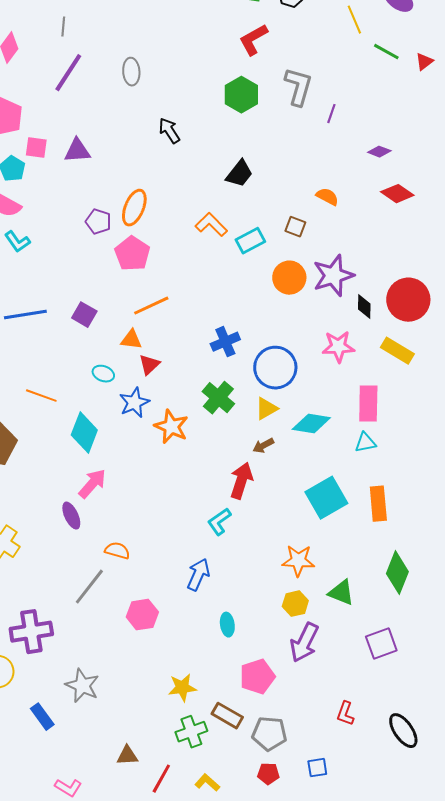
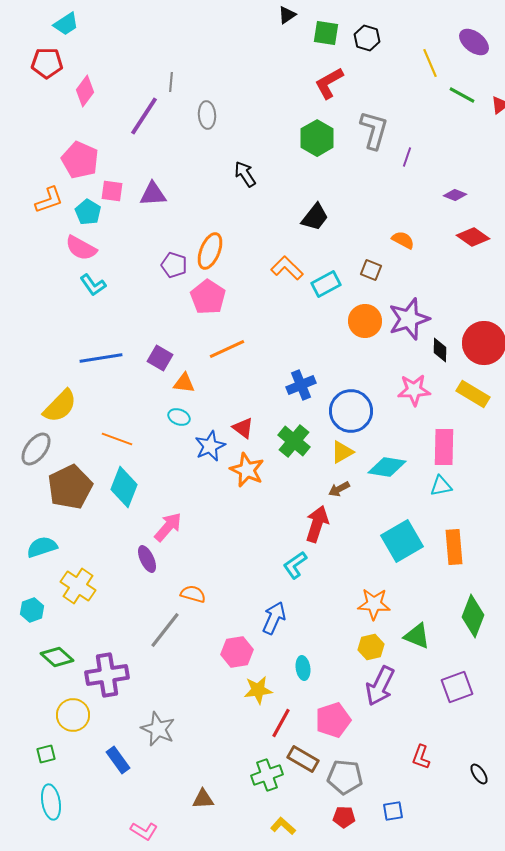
gray line: (63, 27) -> (171, 82), moved
orange triangle: (131, 340) -> (184, 383), moved
red triangle: (149, 365) -> (243, 428), moved, turned -40
cyan diamond: (84, 433) -> (124, 487), moved
pink hexagon: (142, 615) -> (237, 652), moved
yellow star: (182, 688) -> (258, 690), moved
black ellipse: (403, 731) -> (479, 774), size x0.6
red line: (161, 779) -> (281, 723), moved

